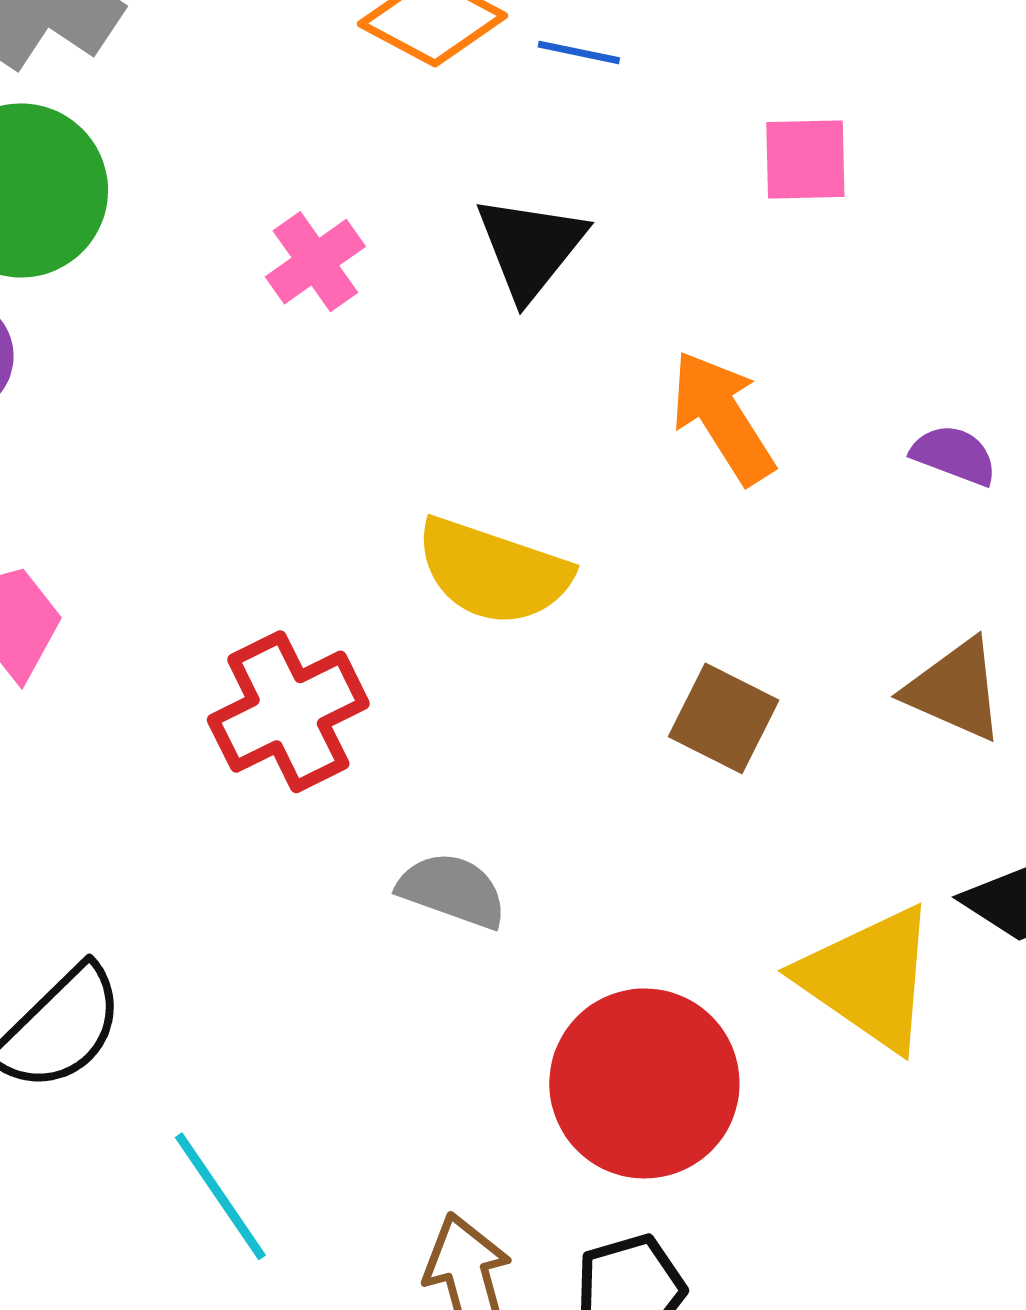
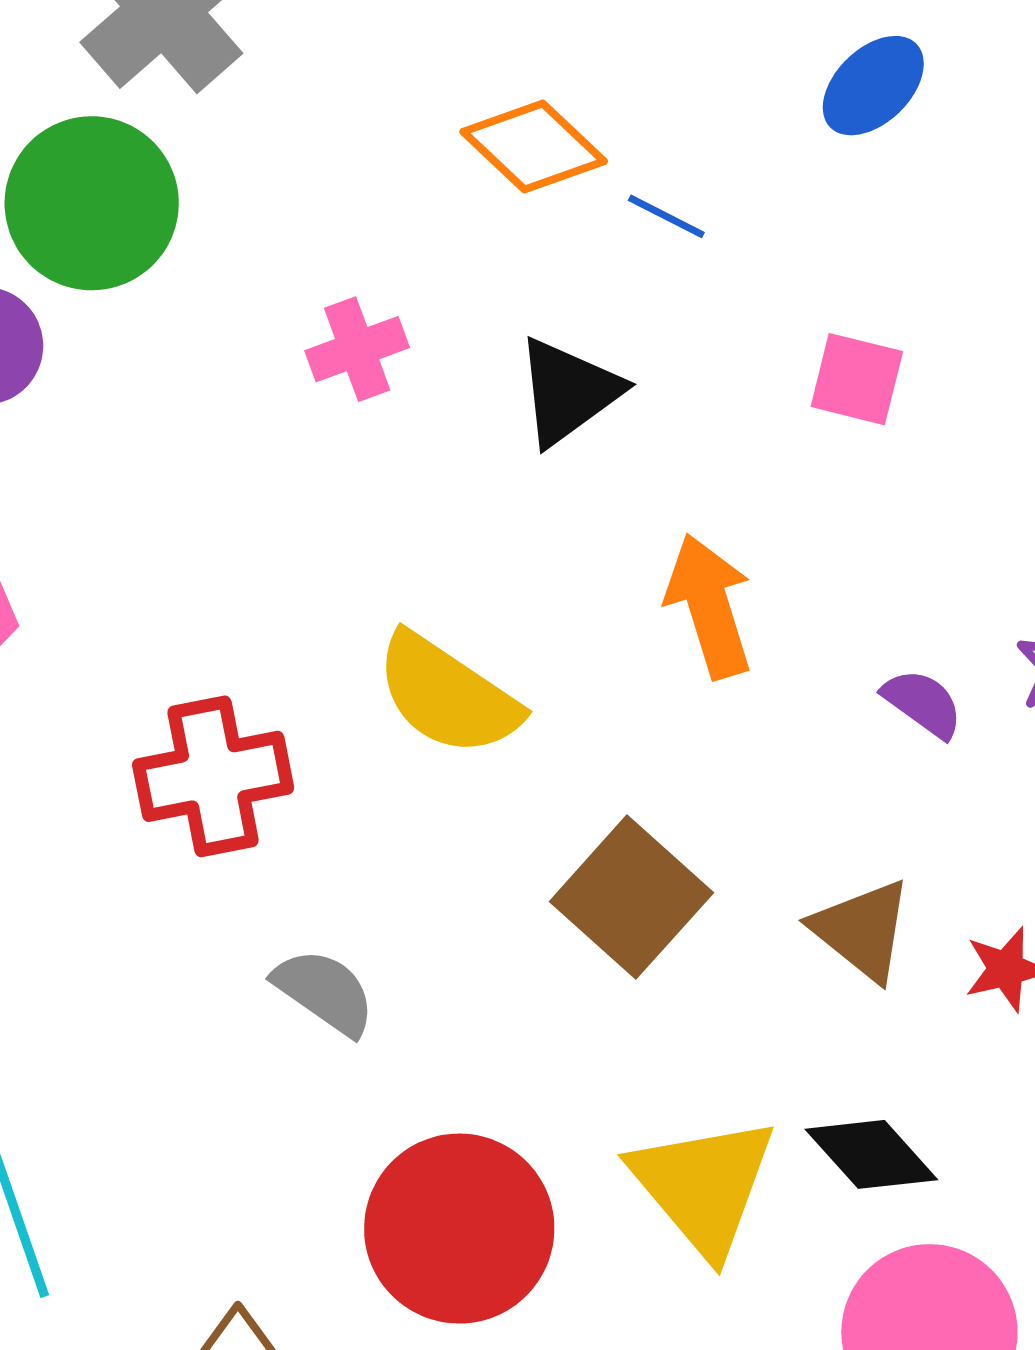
brown square: (724, 718) -> (631, 897), size x1.4

